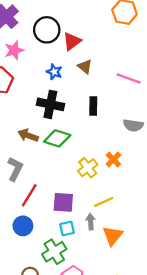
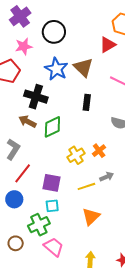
red triangle: (72, 41) -> (108, 45), moved
brown triangle: (85, 67) -> (83, 67), size x1.5
blue star: (54, 72) -> (56, 69), size x1.6
black cross: (50, 104) -> (36, 97), moved
green diamond: (57, 138) -> (52, 127), turned -50
gray arrow: (91, 222) -> (107, 177), moved, turned 64

